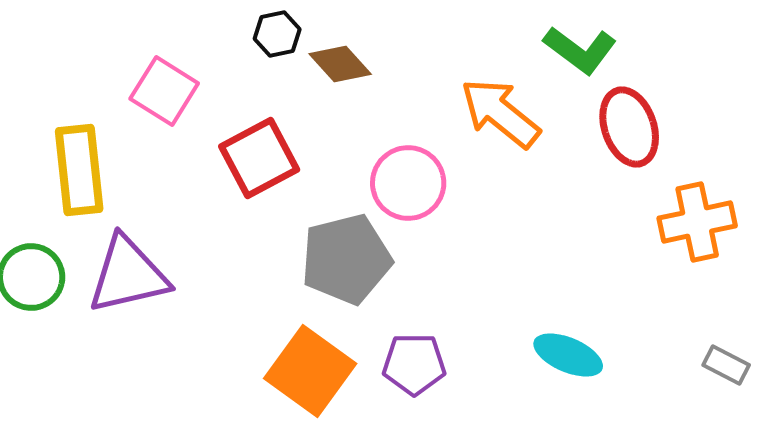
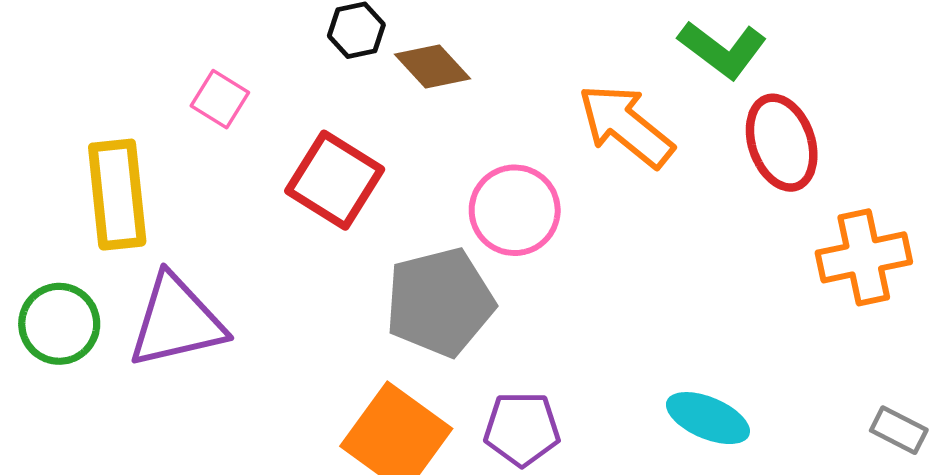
pink square: (164, 91) -> (220, 99), size x0.7
red square: (259, 158) -> (335, 180), turned -30

